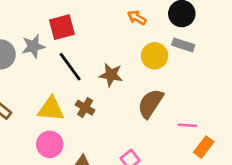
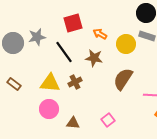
orange arrow: (137, 18) -> (100, 34), moved
red square: (62, 27) -> (73, 23), moved
brown cross: (85, 108) -> (75, 82), turned 32

